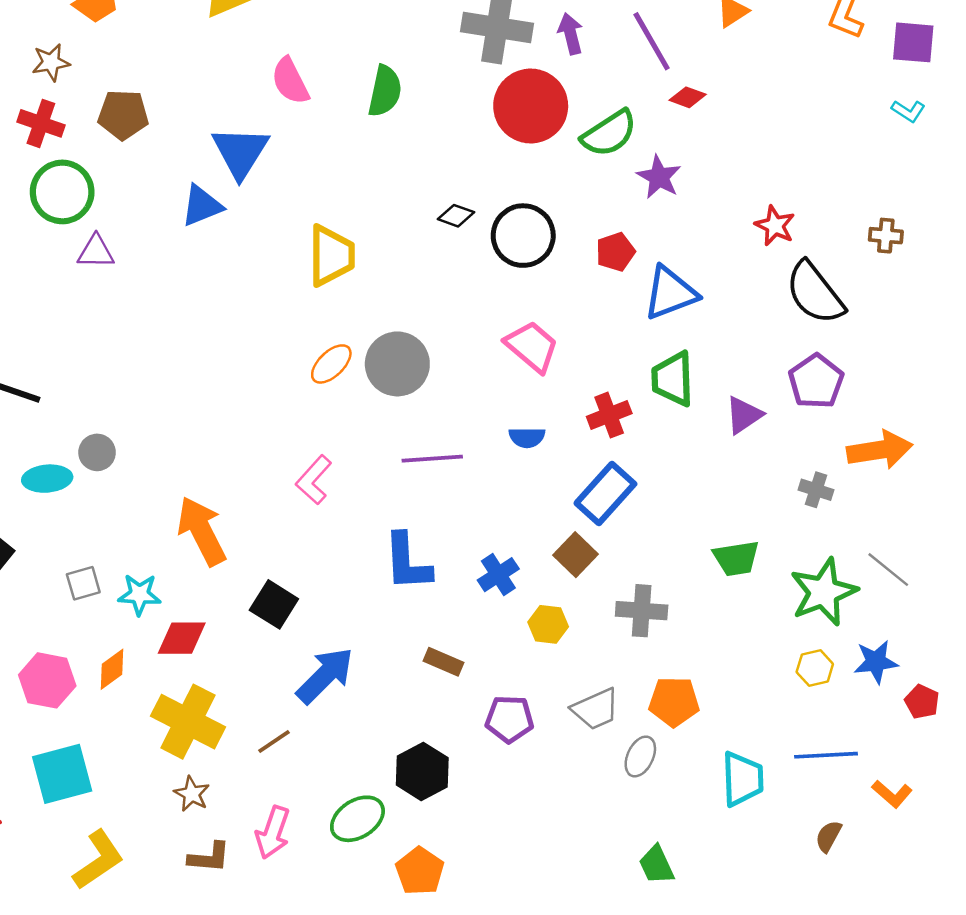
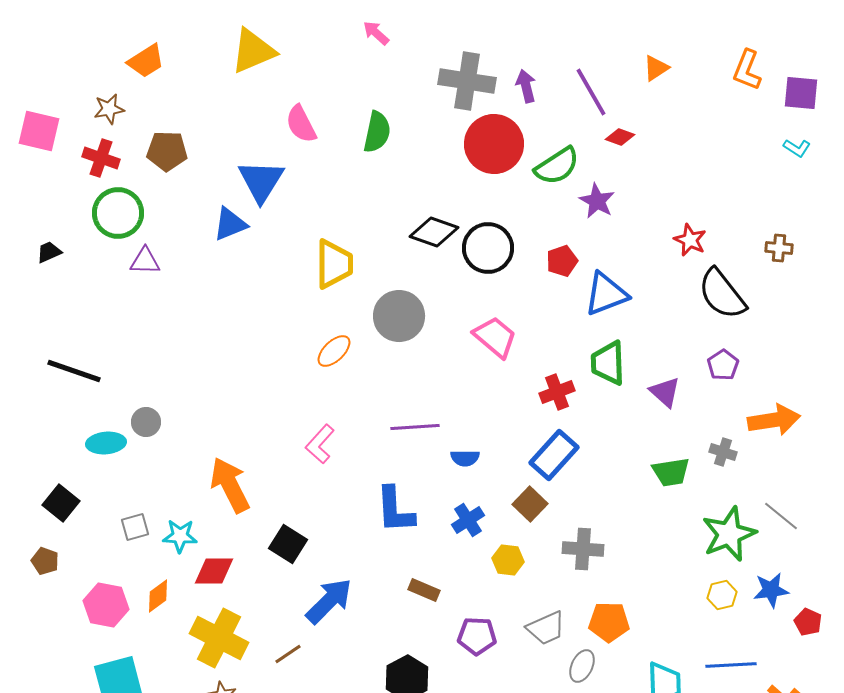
black diamond: (456, 216) -> (434, 232), size x1.6
gray circle: (397, 364) -> (399, 316), moved
purple pentagon: (816, 381) -> (723, 365), size x0.7
purple triangle: (744, 415) -> (665, 392), turned -44
blue semicircle: (527, 437) -> (465, 458), moved
green trapezoid: (736, 558) -> (671, 472), moved

